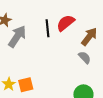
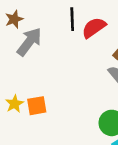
black line: (47, 28) -> (72, 19), moved

